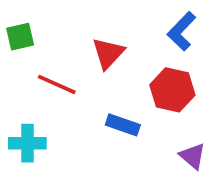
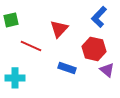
purple triangle: (193, 156) -> (107, 70), moved

